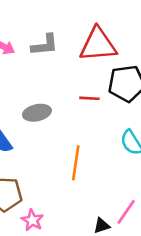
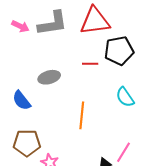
gray L-shape: (45, 45) -> (53, 23), size x1.4

